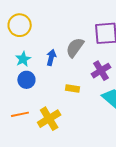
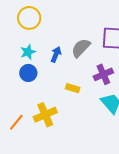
orange line: (20, 114) -> (16, 122), moved, turned -48

